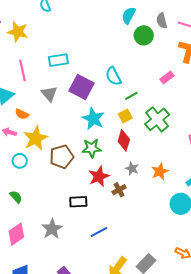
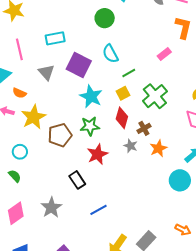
green circle: (144, 35) -> (105, 18), moved
cyan circle: (20, 161) -> (20, 152), moved
brown cross: (119, 190) -> (144, 128), moved
black rectangle: (78, 202) -> (77, 180), turned 60

